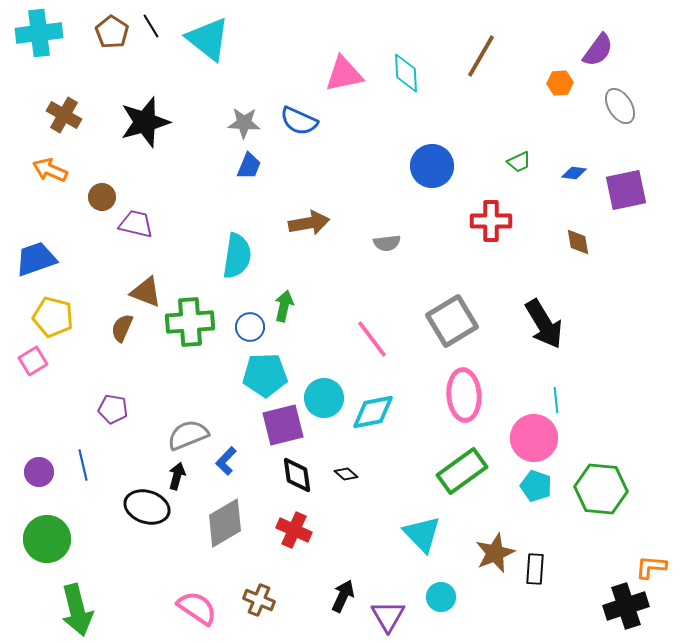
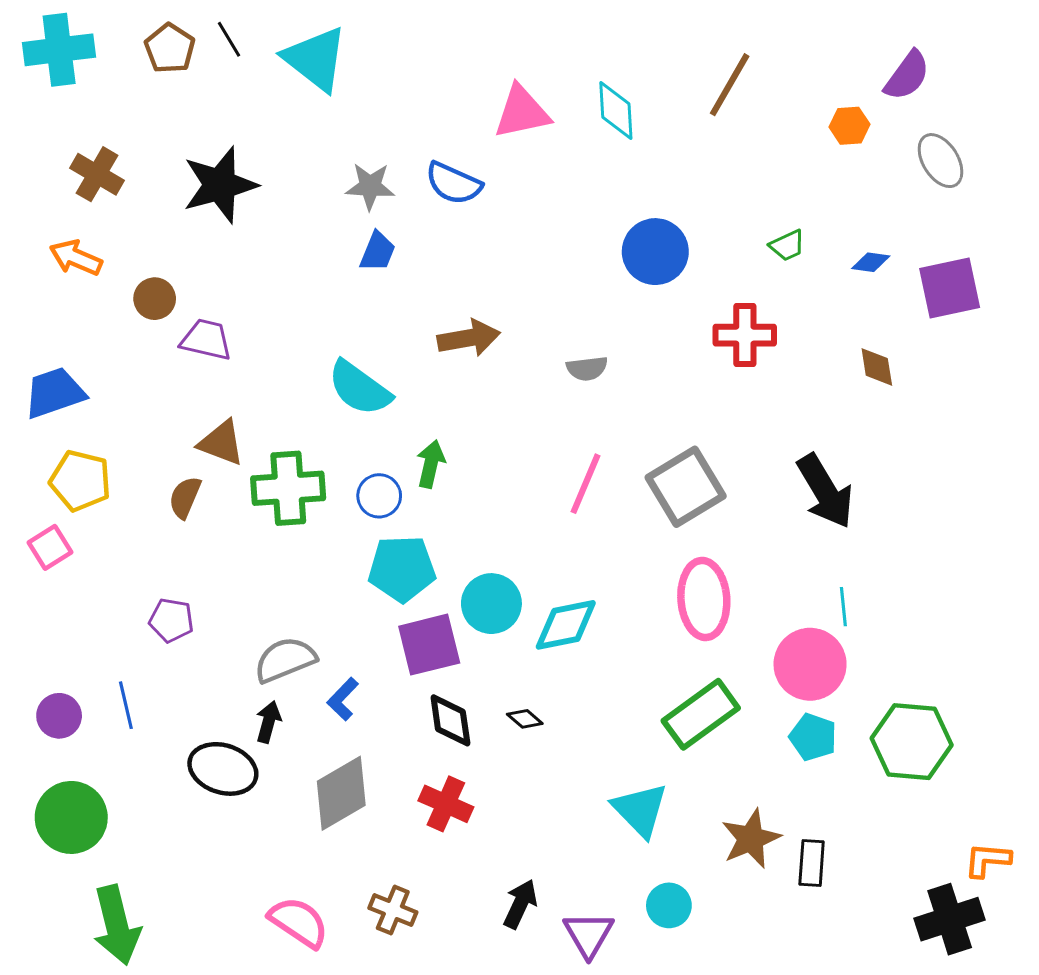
cyan semicircle: (237, 256) -> (359, 388), turned 117
pink line: (372, 339) -> (585, 484), moved, turned 60

